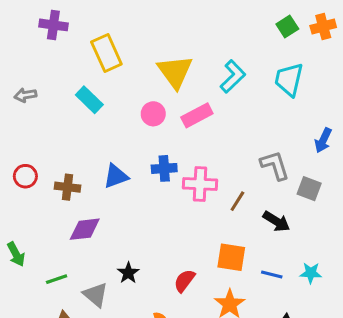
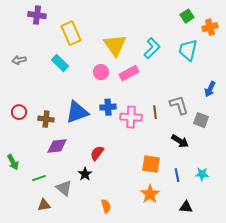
orange cross: (323, 27) -> (210, 27), moved
blue triangle: (116, 176) -> (77, 112), size x1.4
brown line: (237, 201) -> (155, 112), moved, turned -40
blue line: (272, 274) -> (177, 175), turned 64
red semicircle: (184, 281) -> (97, 153), moved

